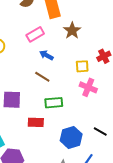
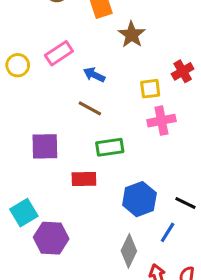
pink rectangle: (35, 34) -> (59, 53), moved
pink cross: (88, 87) -> (161, 121), turned -30
black line: (100, 132) -> (185, 203), moved

